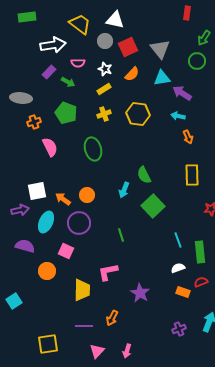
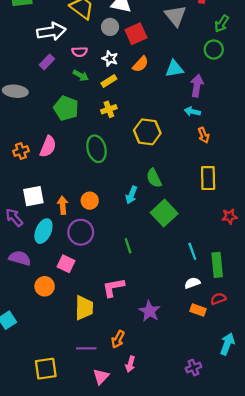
gray triangle: (160, 49) -> (175, 16), moved
green arrow: (68, 82) -> (81, 75), moved
purple arrow: (182, 93) -> (197, 86), turned 66
yellow hexagon: (138, 114) -> (147, 132), moved
orange cross: (34, 122) -> (21, 151), moved
pink semicircle: (50, 147) -> (48, 146), turned 48
orange arrow: (63, 199) -> (63, 205), turned 49
purple arrow: (20, 210) -> (14, 218), turned -120
purple cross: (179, 329) -> (193, 368), moved
pink arrow: (127, 351) -> (130, 364), moved

